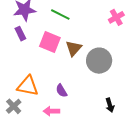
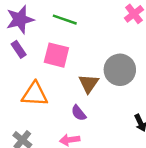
brown triangle: (74, 48) -> (89, 84), moved
orange triangle: (28, 86) -> (35, 94), moved

